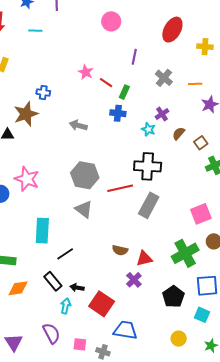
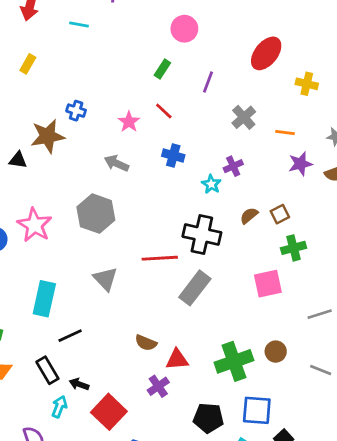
pink star: (86, 72) -> (129, 122), moved
green rectangle: (124, 92) -> (162, 69), moved
brown semicircle: (179, 133) -> (249, 216), moved
gray hexagon: (85, 175) -> (96, 214), moved
pink square: (201, 214) -> (268, 284), moved
black pentagon: (173, 297) -> (208, 418), turned 30

